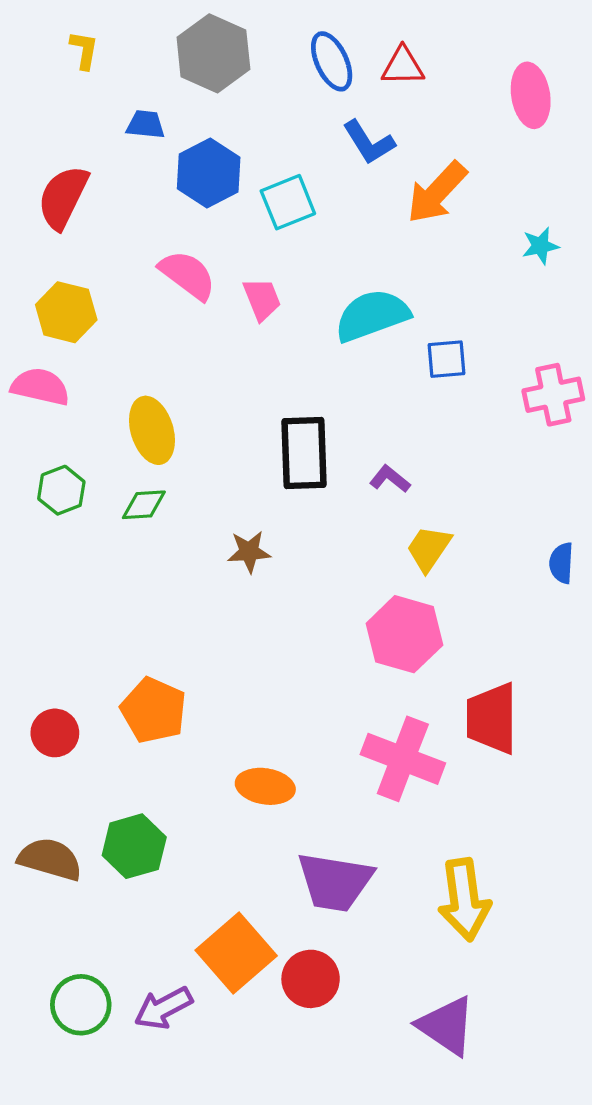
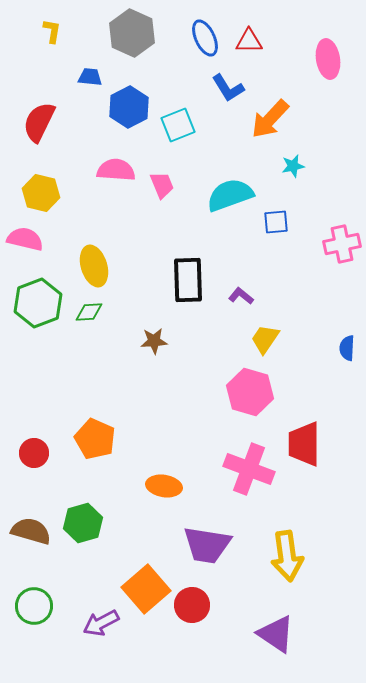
cyan star: (540, 246) -> (293, 166), moved
pink semicircle: (188, 275) -> (116, 170), turned -33
green hexagon: (61, 490) -> (38, 303), size x1.6
green circle: (81, 1005) -> (34, 606), moved

